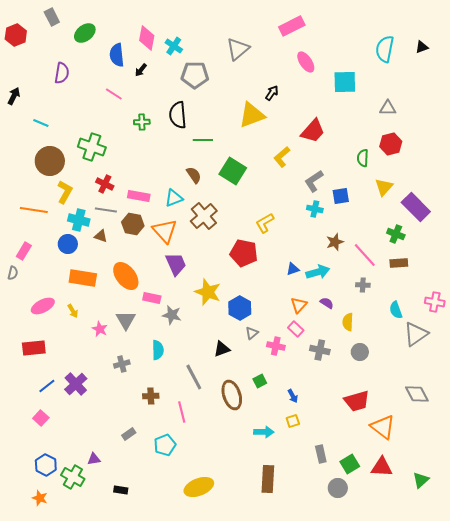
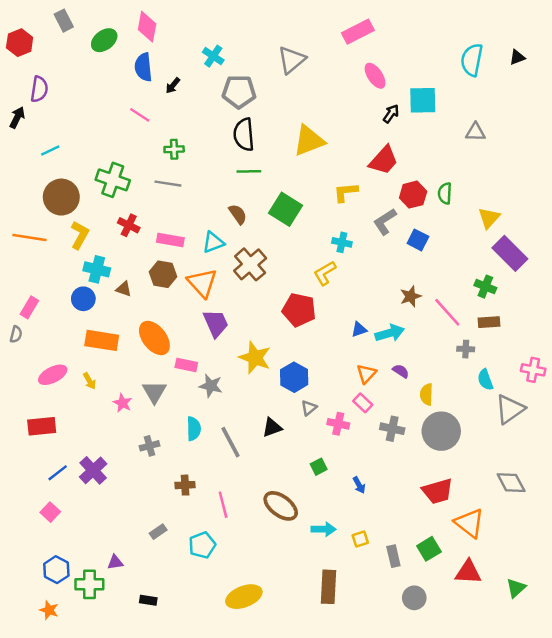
pink diamond: (147, 38) -> (147, 27), moved
purple semicircle: (62, 73) -> (39, 89), moved
black arrow: (272, 93) -> (391, 114), moved
black semicircle: (178, 115) -> (244, 135), moved
cyan line: (41, 123) -> (50, 150), turned -49
red hexagon: (391, 144) -> (413, 195), moved
yellow L-shape: (282, 157) -> (346, 192), turned 35
yellow triangle: (384, 187) -> (489, 218), moved
blue square: (341, 196) -> (418, 240), turned 36
cyan cross: (315, 209) -> (342, 242), moved
orange line: (34, 210) -> (29, 237), moved
gray line: (106, 210) -> (168, 184), moved
gray cross: (363, 285) -> (466, 349), moved
gray circle: (360, 352) -> (441, 431), size x1.8
gray line: (194, 377) -> (230, 442), moved
brown ellipse: (232, 395) -> (281, 506), moved, turned -36
yellow square: (293, 421) -> (360, 539), moved
green square: (350, 464) -> (429, 549), moved
green cross: (73, 477) -> (89, 584), turned -30

